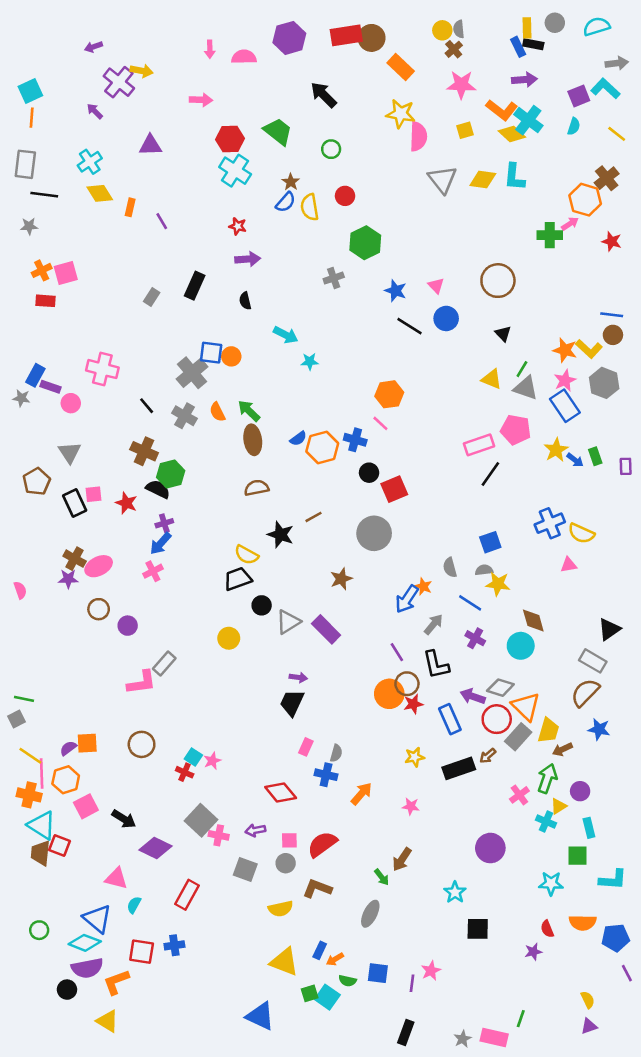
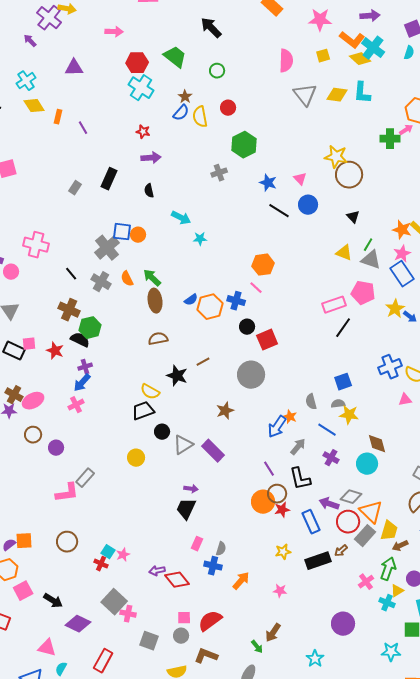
yellow star: (401, 114) -> (336, 157), moved
black rectangle: (75, 503) -> (14, 351), turned -40
purple arrow: (255, 830) -> (157, 571), moved

